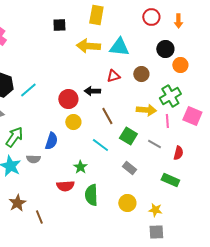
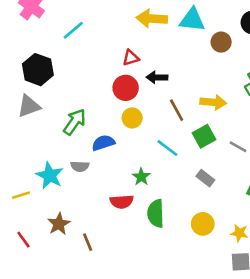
brown circle: (141, 74) -> (221, 42), moved
red triangle: (113, 76) -> (131, 58), moved
cyan line: (28, 90) -> (73, 30), moved
yellow arrow: (146, 110) -> (213, 102), moved
green square: (128, 136) -> (204, 136), turned 30
green arrow: (14, 137) -> (75, 122), moved
blue semicircle: (51, 141) -> (103, 143), turned -126

